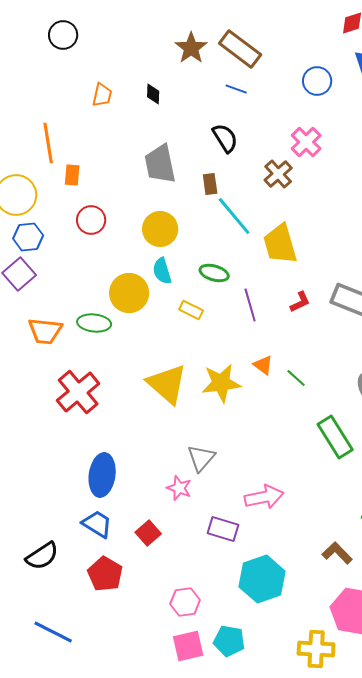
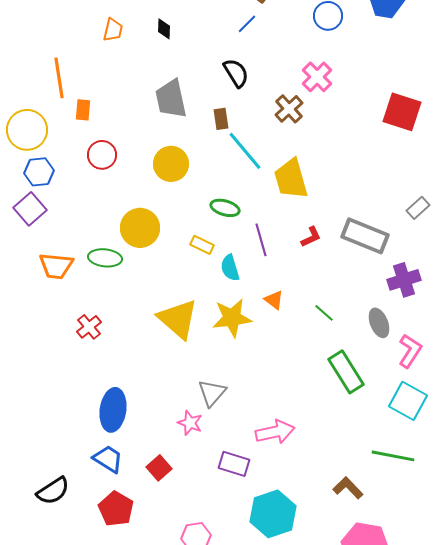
blue line: (236, 89) -> (247, 24), turned -65
cyan semicircle: (162, 271) -> (230, 268), moved
green line: (296, 378) -> (324, 313), moved
red cross: (78, 392) -> (89, 327), size x0.6

